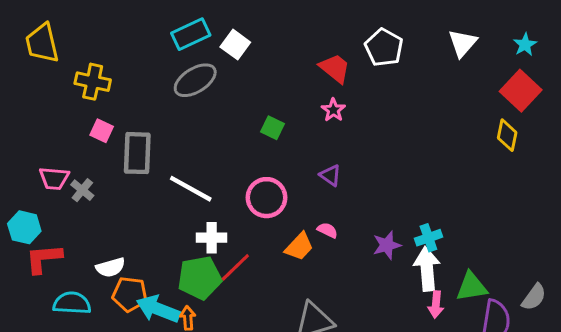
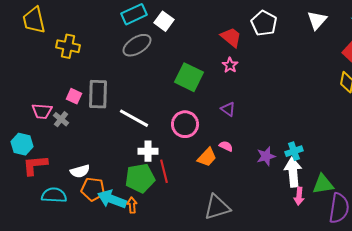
green square: (272, 128) -> (189, 77), size x1.8
pink square: (102, 131) -> (74, 96), moved
red line: (235, 267) -> (164, 171), turned -60

